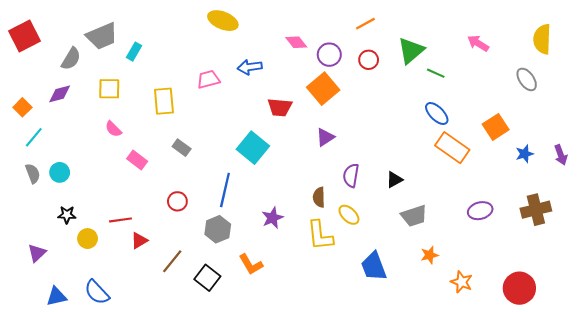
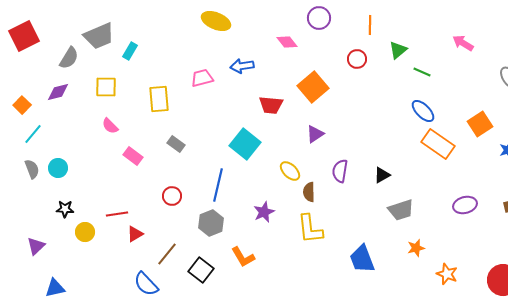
orange line: (365, 24) -> (370, 25), moved, turned -60
green triangle: (411, 50) -> (398, 50), size x0.7
purple circle: (329, 55) -> (319, 18), moved
yellow ellipse: (349, 215) -> (290, 171), moved
blue semicircle: (97, 292) -> (146, 284), moved

